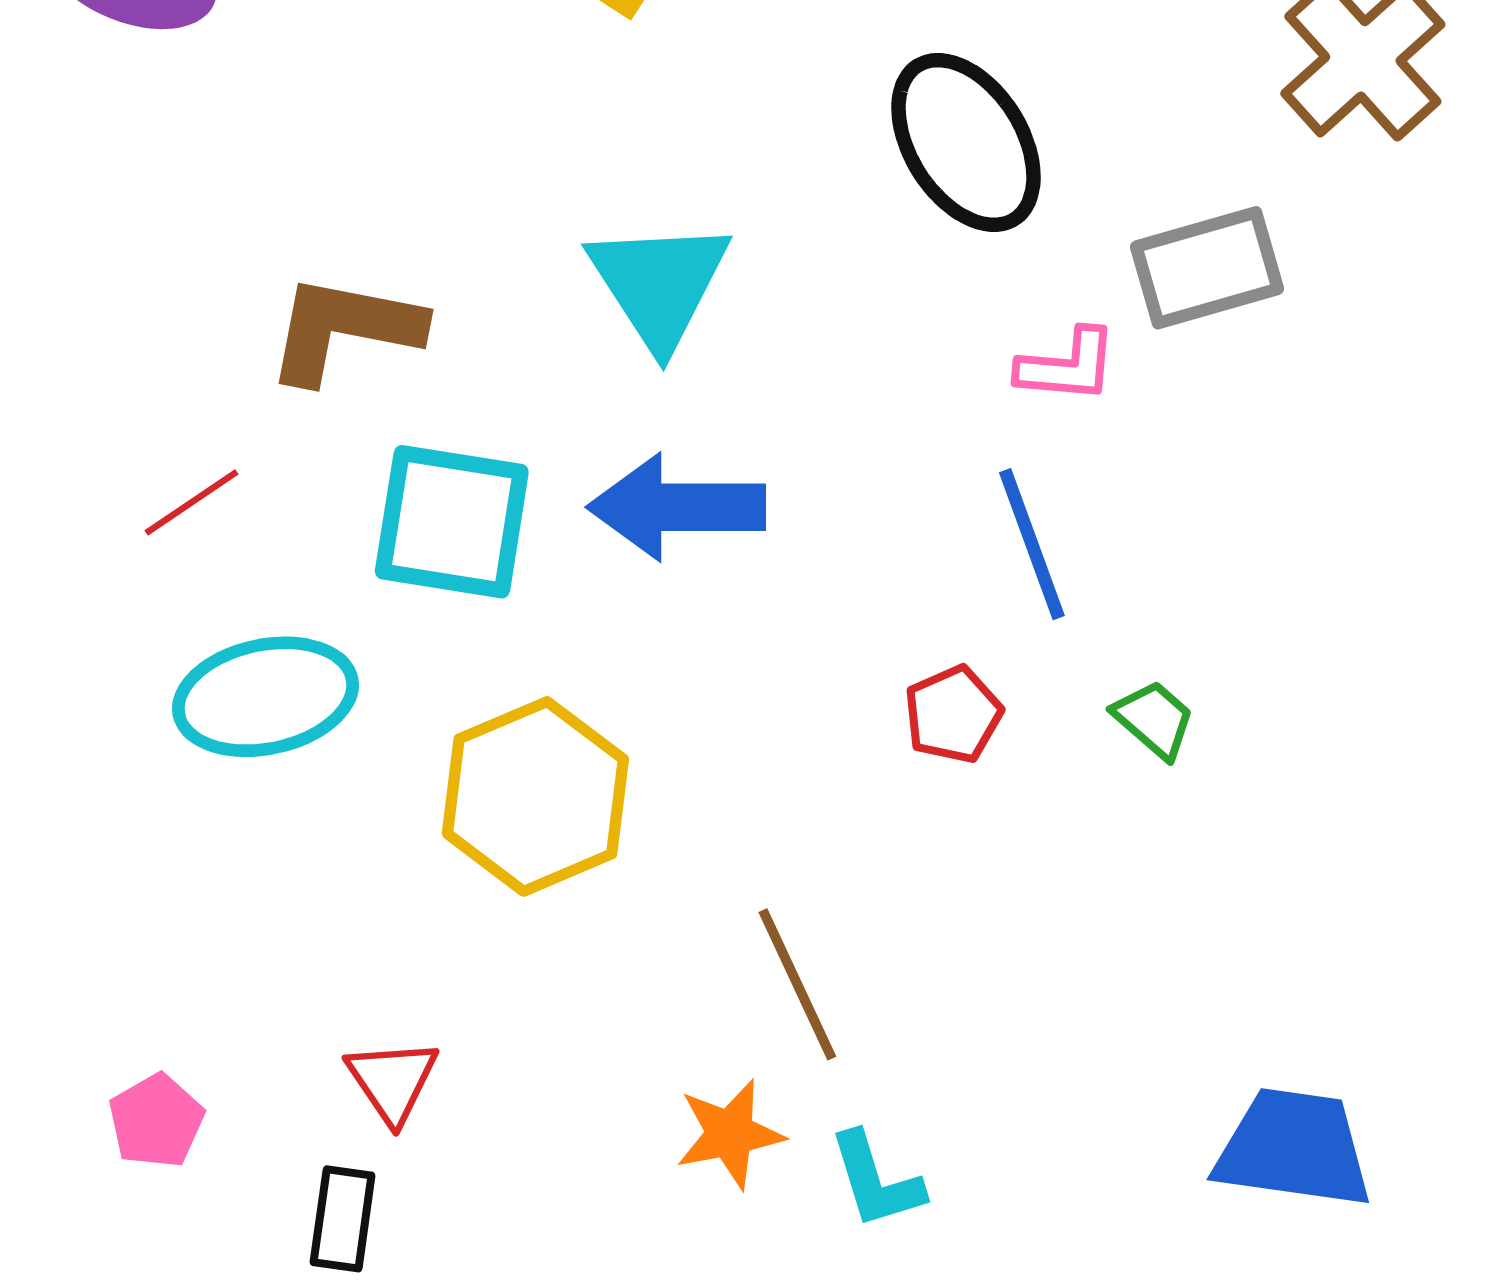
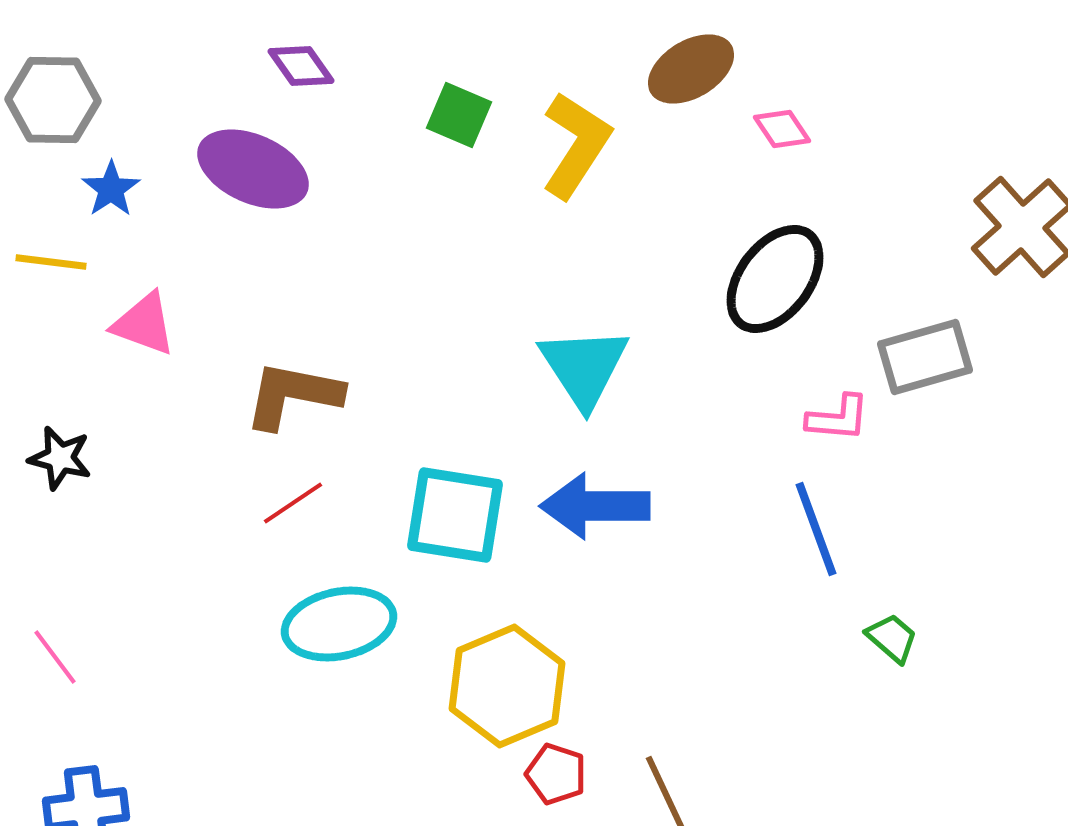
black ellipse: (966, 142) -> (775, 279), turned 69
brown L-shape: (344, 329) -> (293, 395), moved
red pentagon: (953, 714) -> (556, 774), moved, turned -30

